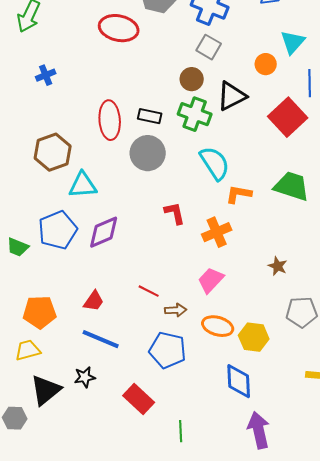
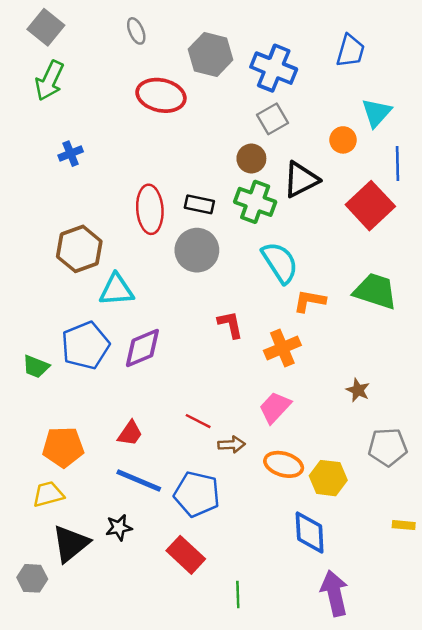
gray square: (209, 47) -> (272, 119), turned 30
blue pentagon: (168, 350) -> (197, 494), moved

